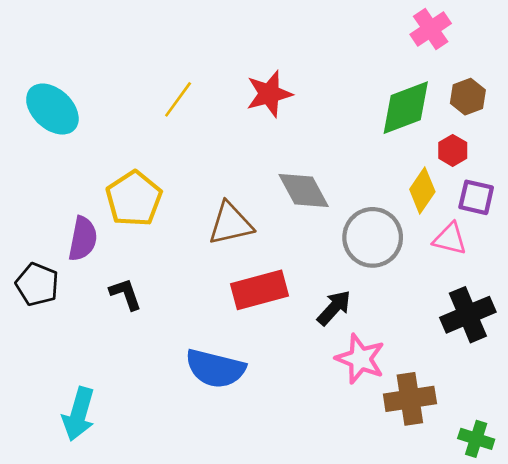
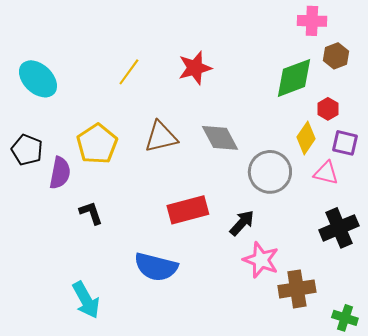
pink cross: (431, 29) -> (312, 21), turned 36
brown hexagon: (468, 97) -> (336, 56), moved
brown triangle: (230, 224) -> (161, 137), moved
black pentagon: (37, 284) -> (27, 150), moved
cyan arrow: (79, 414) -> (86, 300), moved, turned -45

